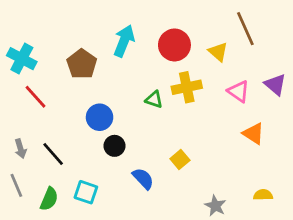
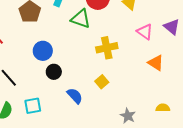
yellow cross: (187, 87) -> (107, 48), moved
green triangle: (154, 100) -> (81, 19), moved, size x1.5
cyan square: (86, 192) -> (33, 106), turned -30

